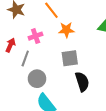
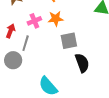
orange star: (66, 30) -> (56, 19), moved
gray circle: (37, 79) -> (13, 60), moved

